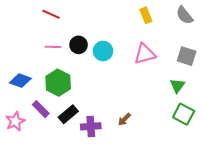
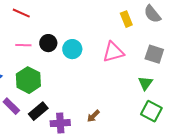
yellow rectangle: (146, 15) -> (126, 19), moved

